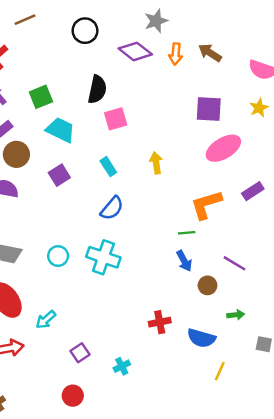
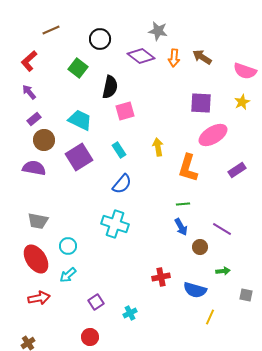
gray star: (156, 21) -> (158, 31), turned 30
green square: (41, 97) -> (78, 68), moved, turned -30
purple square: (59, 175) -> (79, 157), size x1.5
orange L-shape: (206, 205) -> (188, 168), moved, turned -56
cyan circle: (58, 256) -> (68, 246), moved

